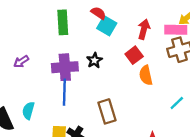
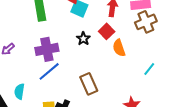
black star: (94, 60) -> (83, 39), moved
blue line: (64, 92) -> (49, 71), turned 55

